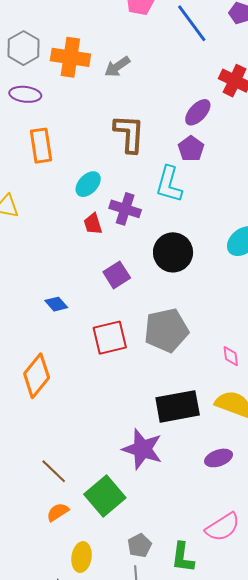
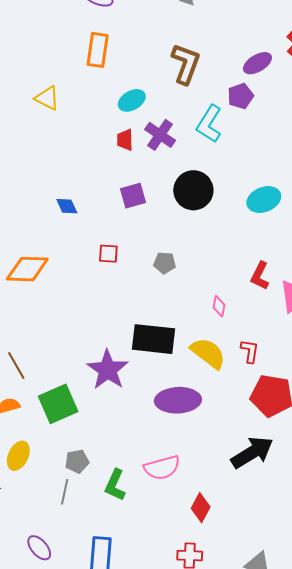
gray pentagon: (166, 330) -> (165, 263), size x0.5
red square: (110, 338) -> (108, 254), size x0.6
orange diamond: (37, 376) -> (27, 269), turned 36
purple ellipse: (219, 458) -> (178, 400), size x1.6

